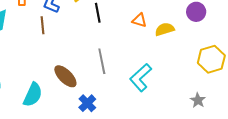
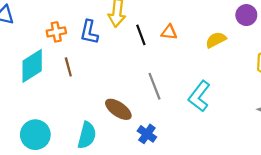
orange triangle: (139, 20) -> (169, 32), moved
brown line: (43, 25) -> (68, 67), moved

